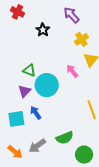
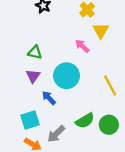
cyan circle: (47, 85) -> (67, 76), moved
cyan square: (16, 119) -> (30, 120), moved
green circle: (84, 155) -> (109, 125), moved

